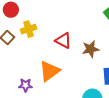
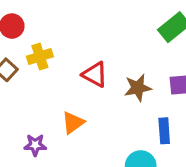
orange triangle: (49, 71) -> (73, 123), size x0.7

